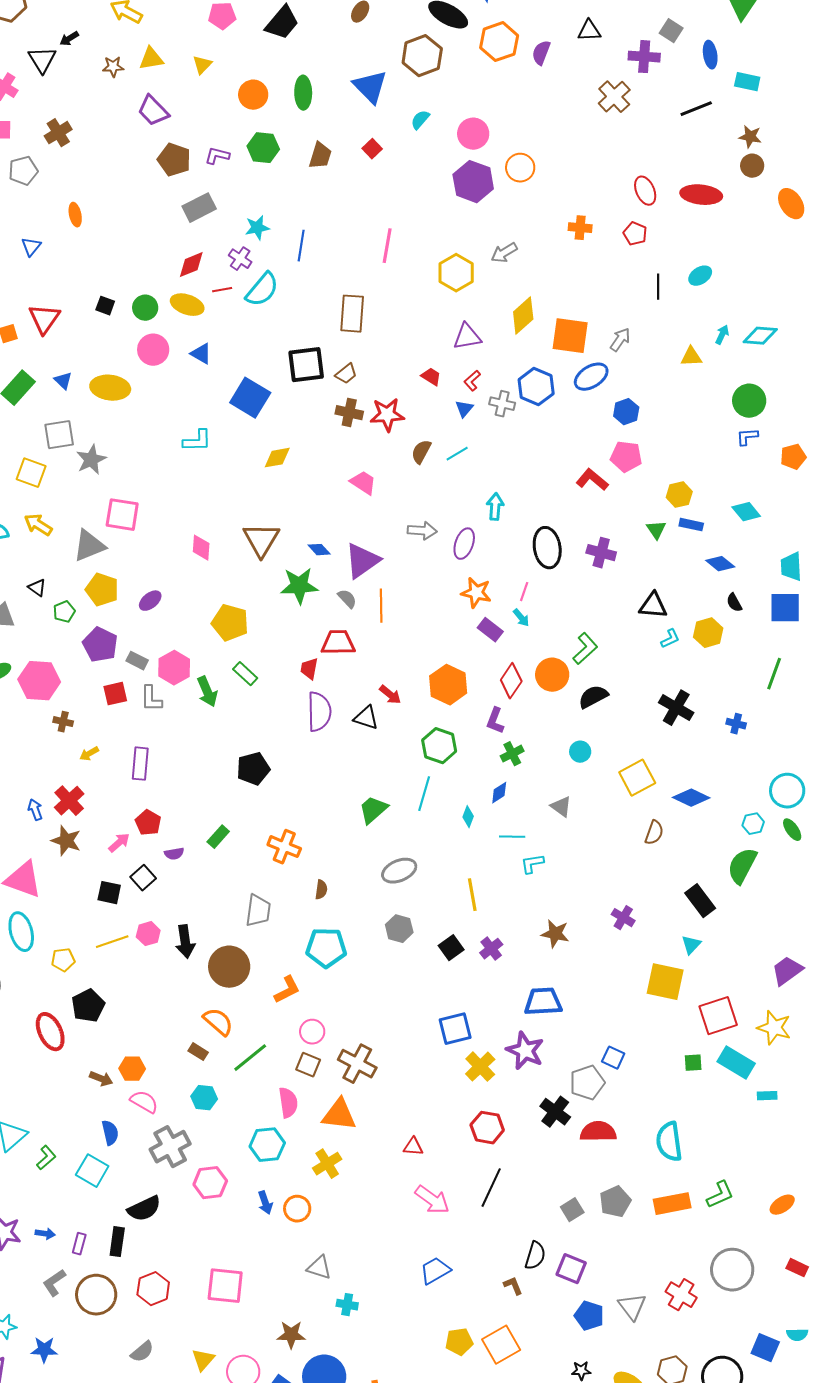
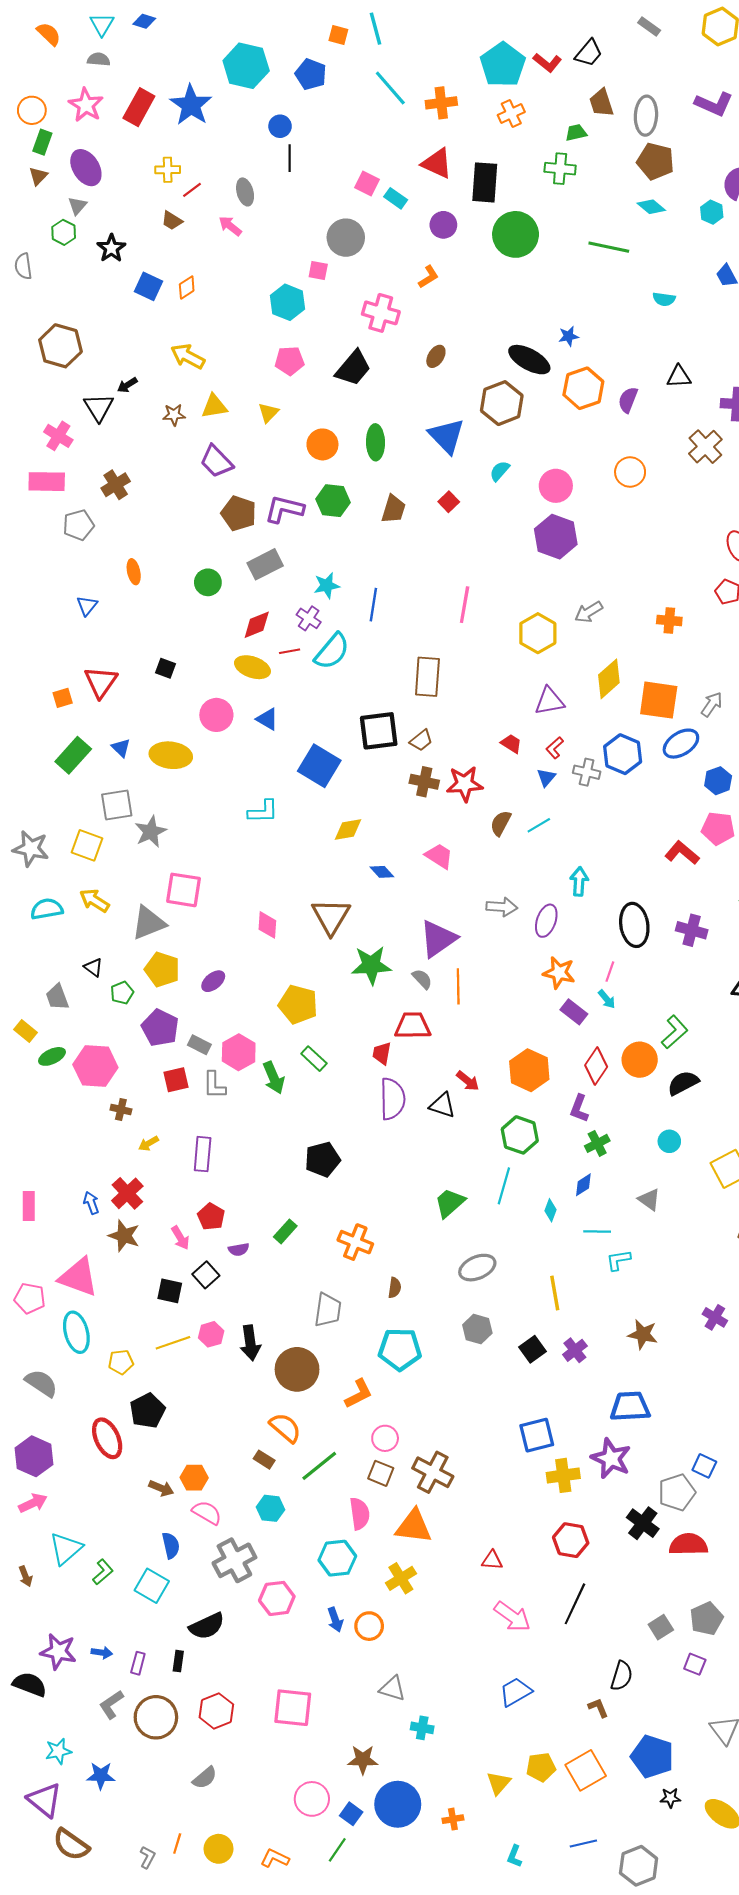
purple L-shape: (217, 156) -> (284, 509), size x1.5
orange circle: (520, 168) -> (630, 472), moved
orange cross: (580, 228) -> (669, 621), moved
green circle: (145, 308) -> (208, 582), moved
blue diamond: (319, 550) -> (382, 872), moved
pink arrow: (119, 843) -> (180, 1238), turned 100
yellow cross: (480, 1067) -> (563, 1475), turned 36
black rectangle: (117, 1242) -> (178, 1661), size x0.7
purple square: (571, 1269) -> (695, 1664), moved, size x0.7
blue pentagon: (589, 1316) -> (652, 1757), moved, size x1.4
yellow triangle: (203, 1360) -> (499, 1783), moved

